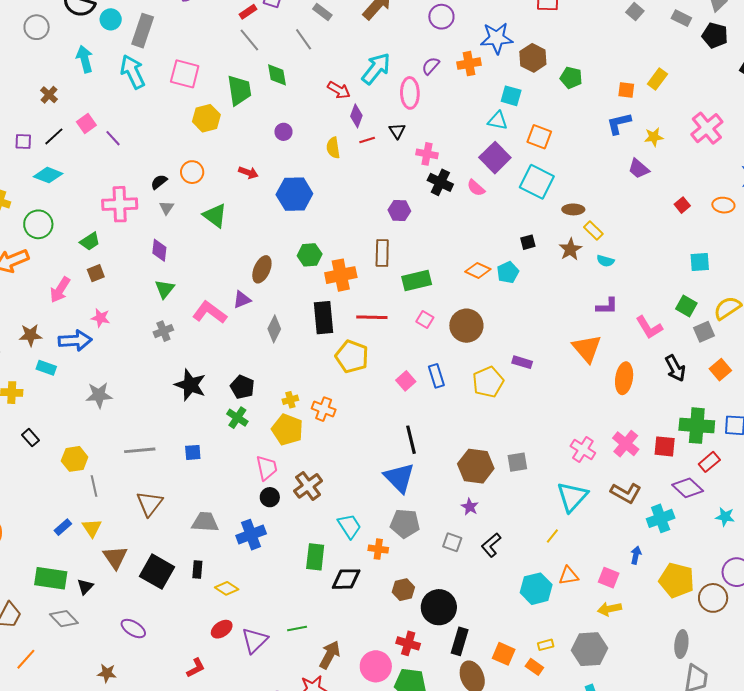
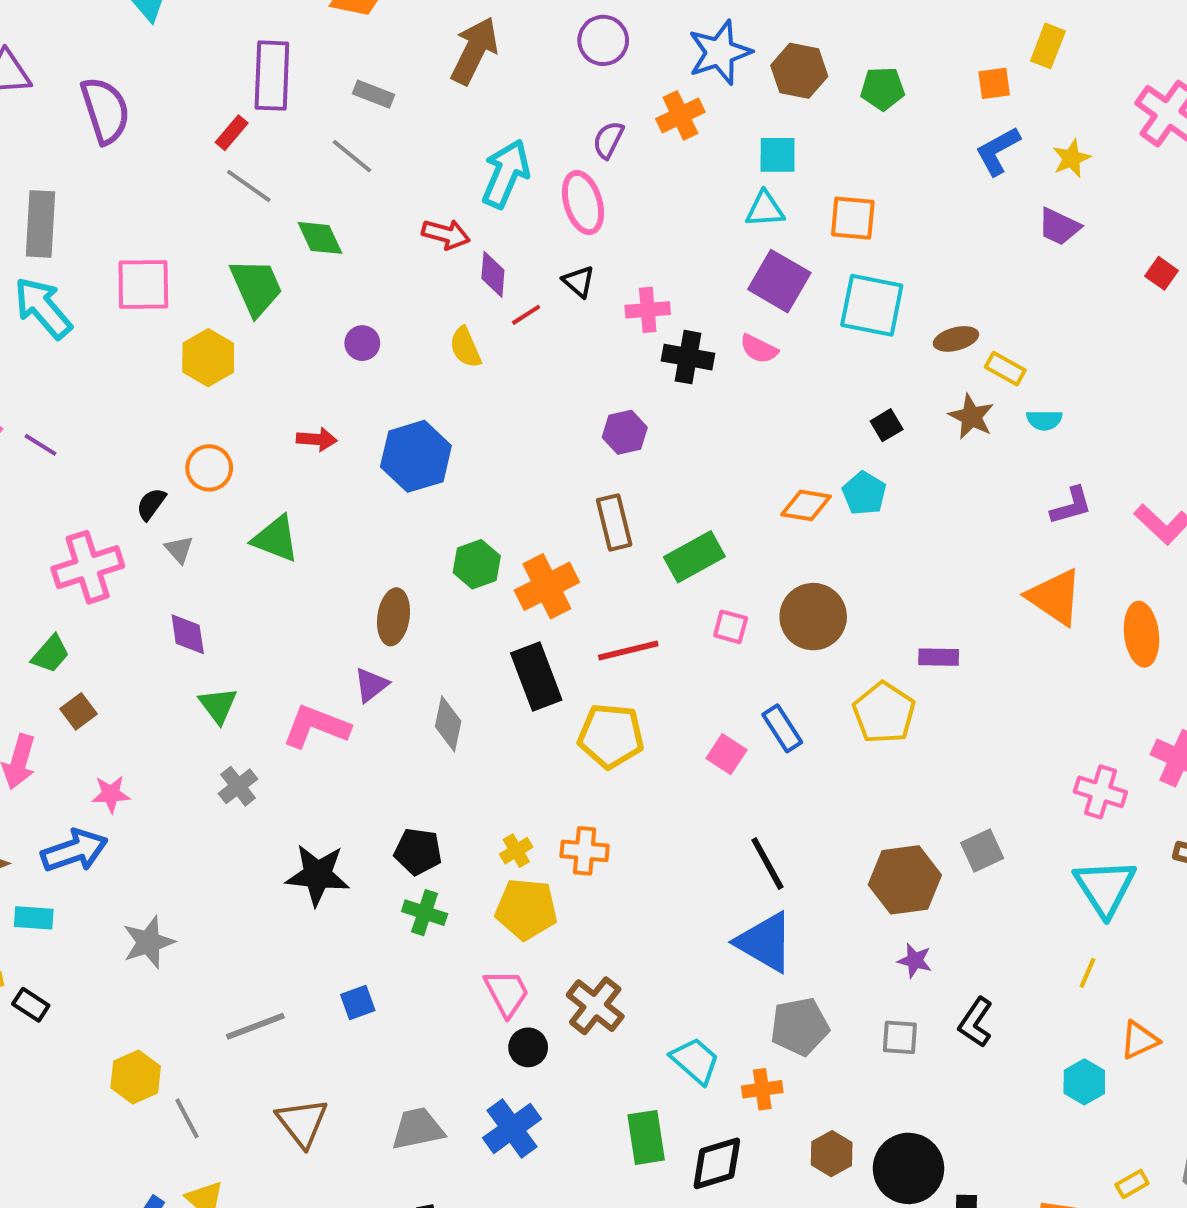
black rectangle: (30, 438) -> (31, 1005), moved
cyan hexagon: (536, 589) -> (1084, 1082), size x0.7

